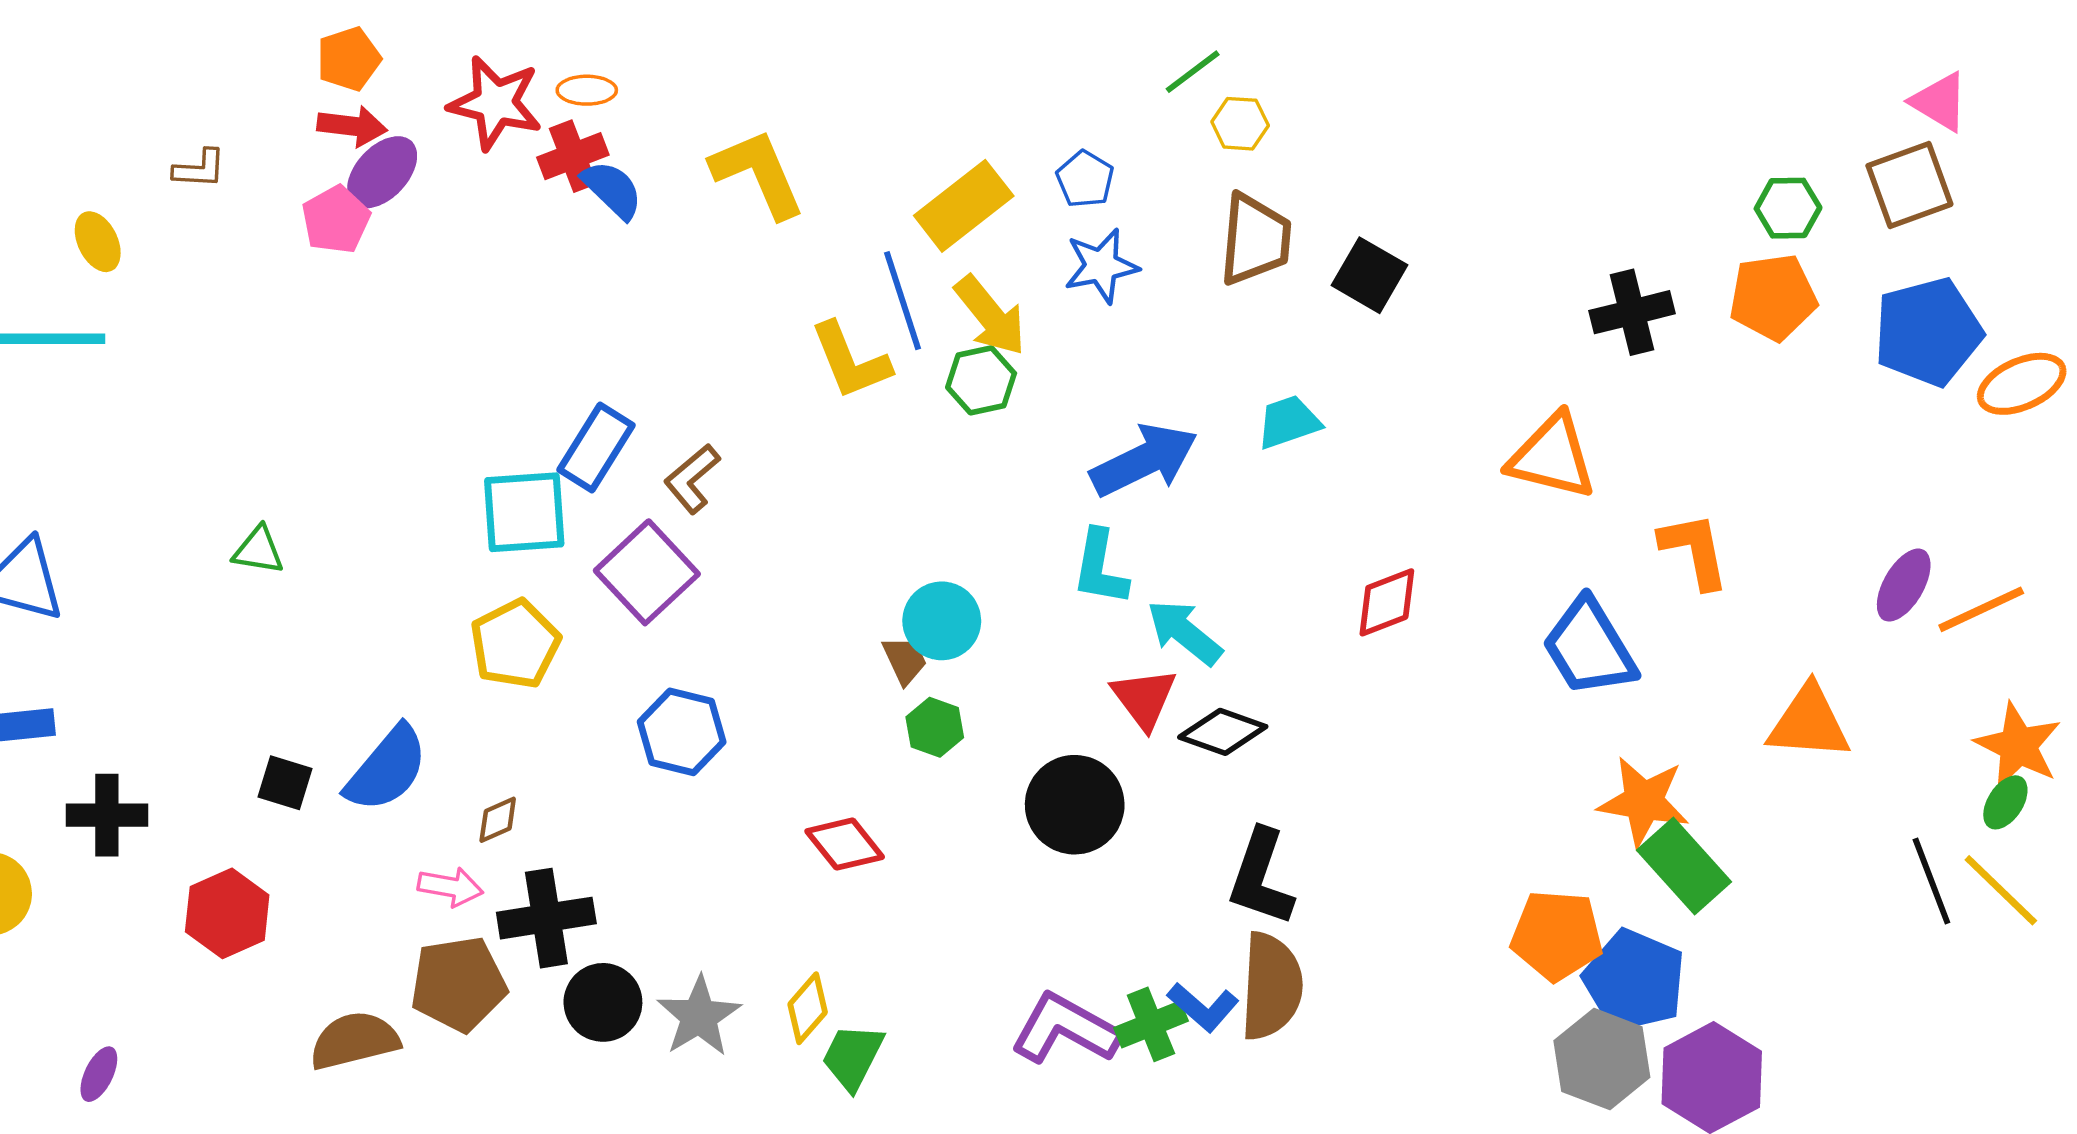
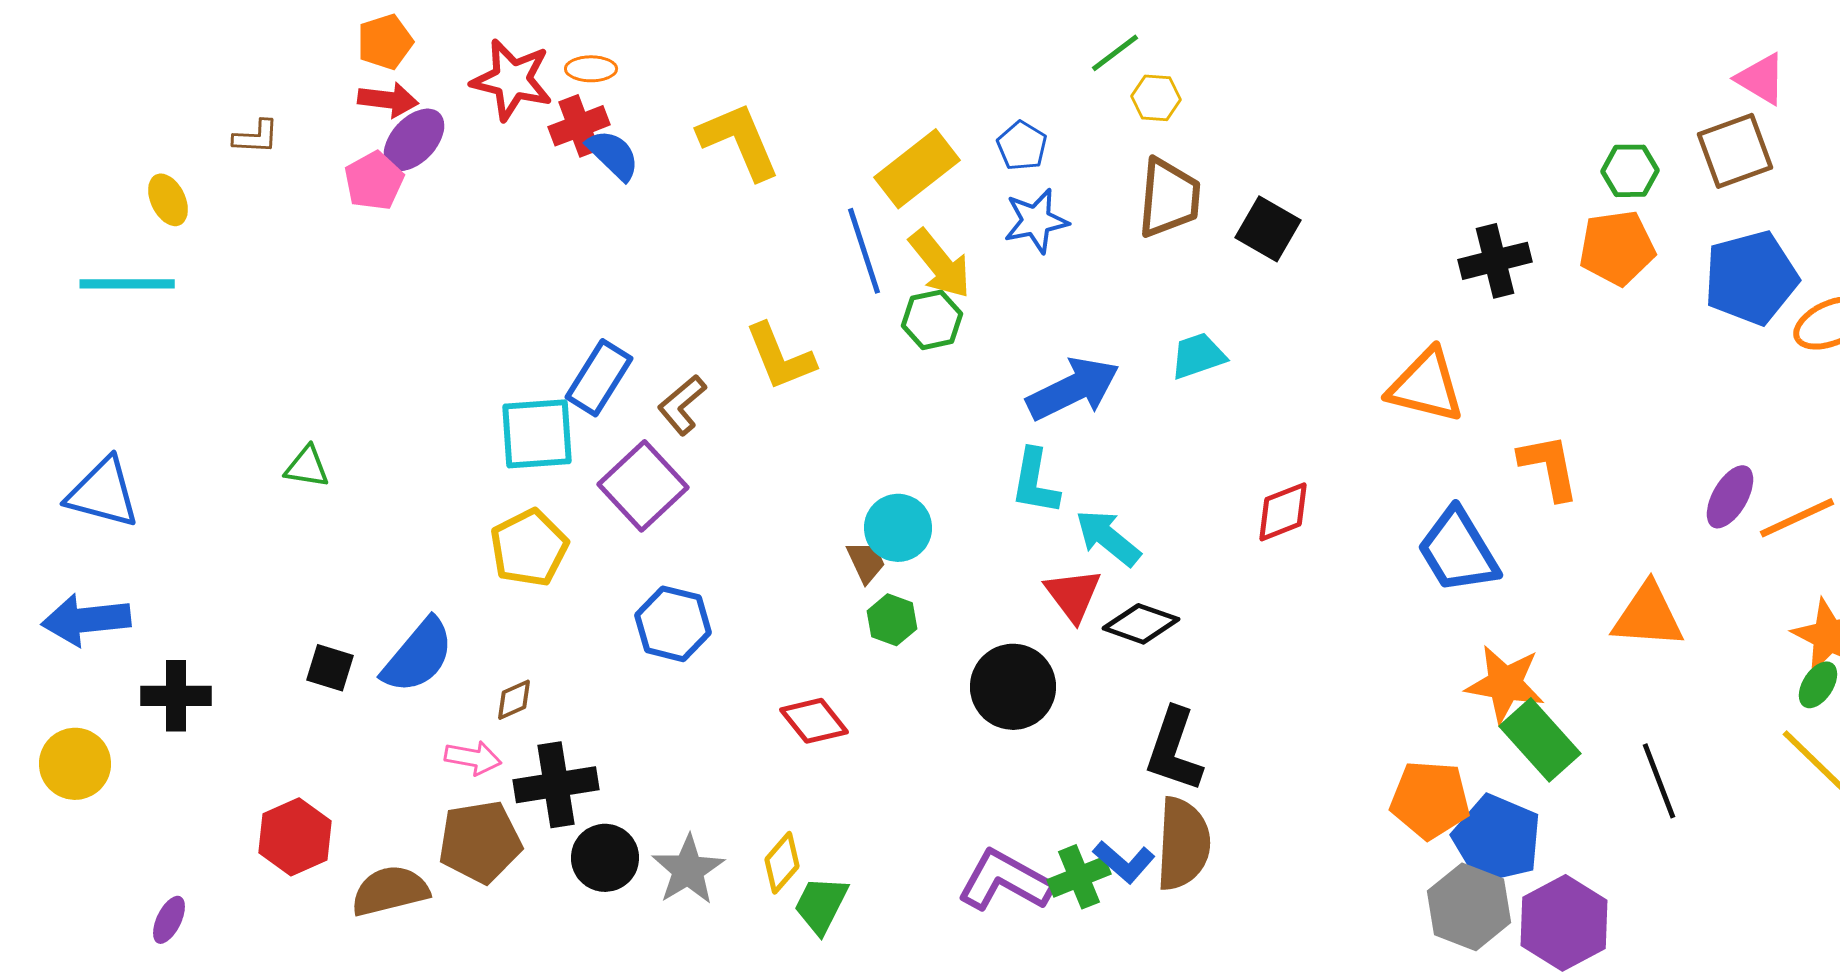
yellow L-shape: (850, 361) -> (780, 357), moved
black line: (1931, 881) -> (1659, 781), moved
red hexagon: (227, 913) -> (295, 837), moved

